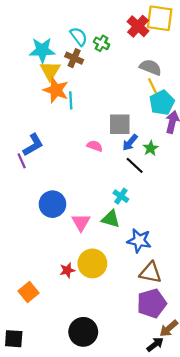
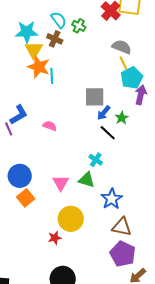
pink semicircle: (95, 146) -> (50, 126), moved
blue circle: (52, 204) -> (20, 176), moved
blue star: (139, 241) -> (112, 199), turned 30
red star: (67, 270) -> (55, 238), moved
orange square: (29, 292) -> (26, 198), moved
purple pentagon: (152, 303) -> (123, 254), turned -30

